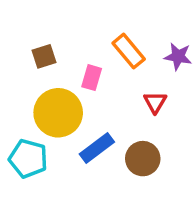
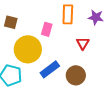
orange rectangle: (129, 51) -> (68, 14), turned 42
brown square: (44, 56) -> (11, 22), moved, turned 32

